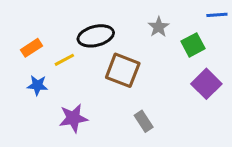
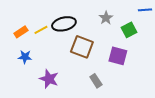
yellow line: (64, 60) -> (41, 30), moved
purple square: (206, 84) -> (118, 56), moved, turned -30
purple star: (73, 118) -> (49, 79), turned 30

